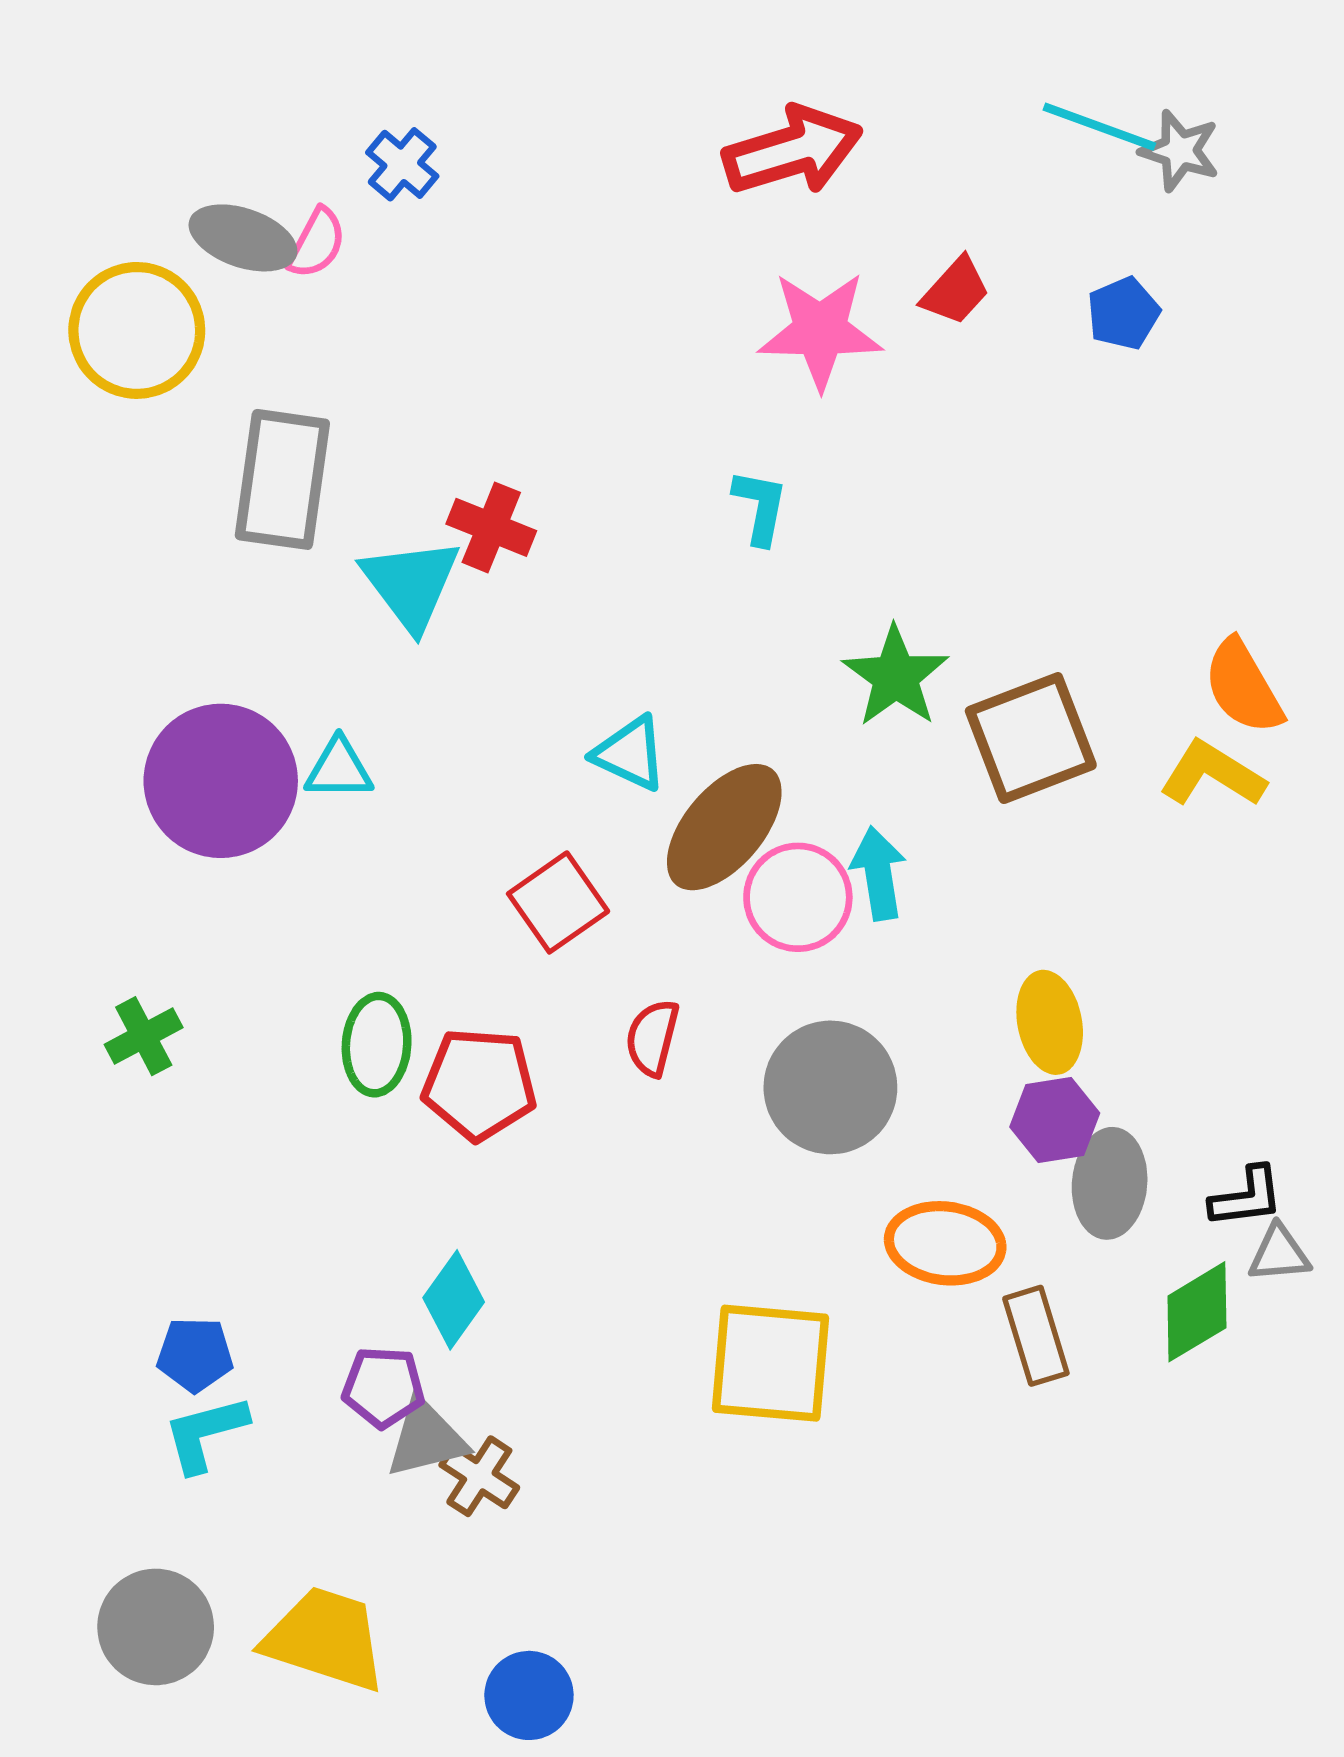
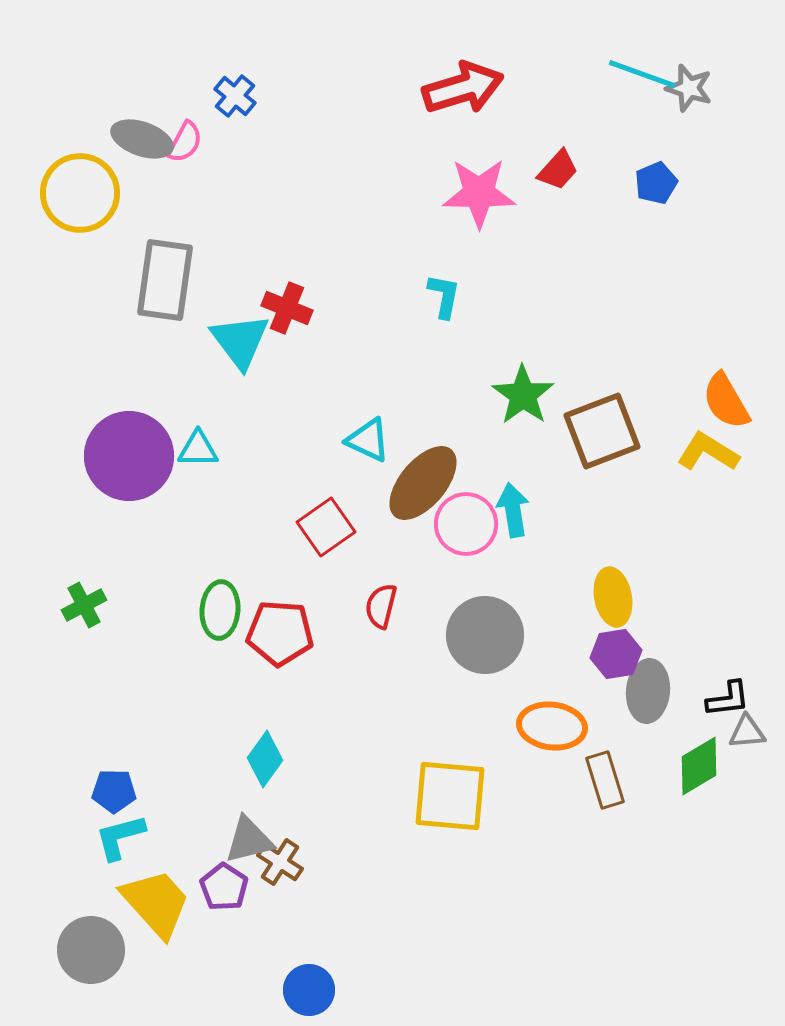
purple pentagon: (383, 1387) -> (224, 887), moved, turned 30
yellow trapezoid: (325, 1639) -> (156, 903), moved, turned 30

